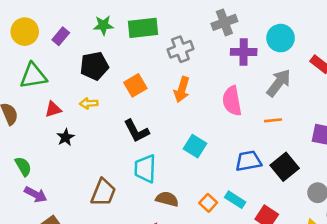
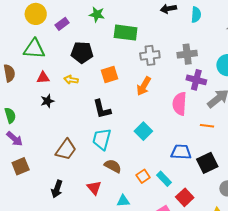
gray cross: (224, 22) -> (187, 54), moved
green star: (103, 25) -> (97, 14), moved
purple cross: (244, 52) -> (196, 80), moved

